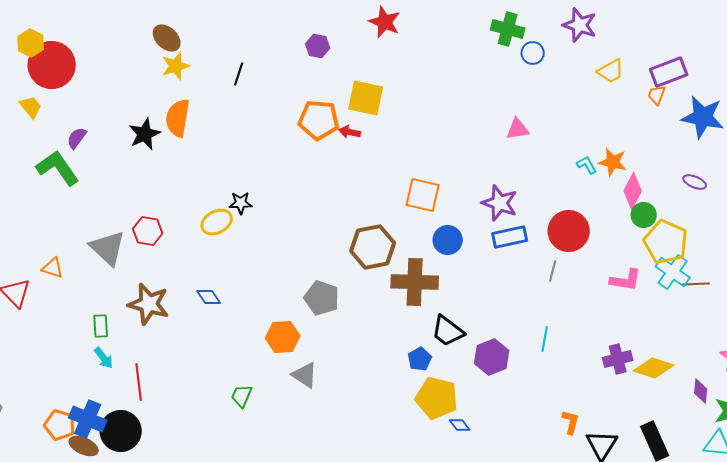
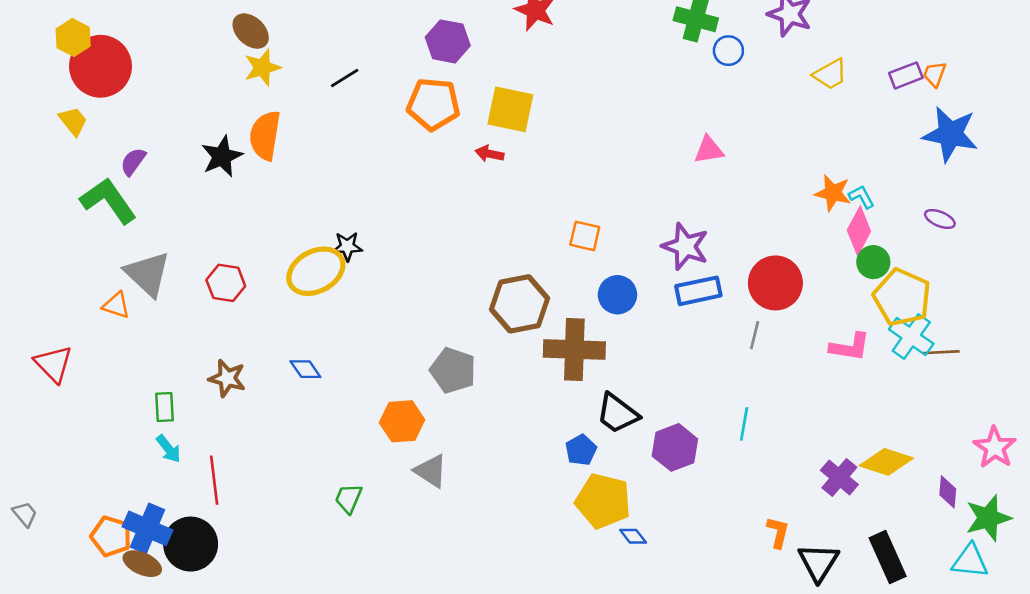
purple hexagon: (318, 46) -> (448, 41), size x1.4
purple rectangle: (669, 72) -> (906, 75), size x0.7
black line: (239, 74) -> (345, 78), turned 40
orange trapezoid: (657, 95) -> (935, 74), moved
orange pentagon: (319, 120) -> (433, 104), moved
cyan L-shape: (587, 165) -> (862, 197), moved
orange square: (423, 195) -> (585, 236), size x0.7
yellow ellipse: (217, 222) -> (316, 271), size x1.4
gray triangle: (108, 248) -> (148, 274), moved
orange triangle: (53, 268) -> (116, 305), moved
brown star: (149, 304) -> (227, 378), size x0.7
purple cross: (618, 359) -> (839, 477), moved, turned -36

